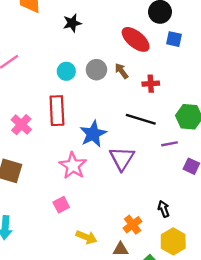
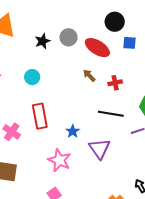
gray circle: (96, 70) -> (69, 37), moved
cyan circle: (66, 71) -> (32, 77), moved
blue star: (93, 134) -> (73, 131), size x0.6

